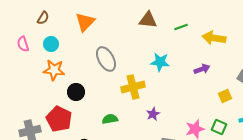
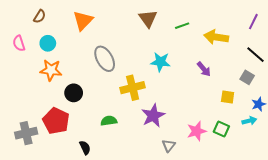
brown triangle: (148, 20) -> (148, 18), turned 48
purple arrow: (202, 69) -> (204, 69), turned 70
yellow square: (225, 96) -> (228, 97), turned 32
purple star: (153, 114) -> (153, 116), size x1.6

